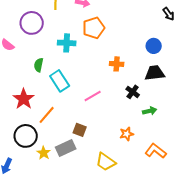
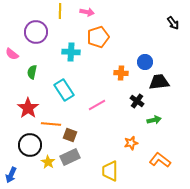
blue circle: (154, 46) -> (145, 62), moved
green semicircle: (39, 65) -> (32, 72), moved
orange line: (47, 115) -> (51, 124), turned 54
brown square: (80, 130) -> (70, 135), moved
yellow trapezoid: (106, 162) -> (110, 171), turned 55

